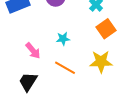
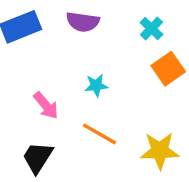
yellow star: (101, 62) -> (160, 151), moved

